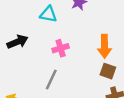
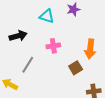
brown square: (108, 71) -> (76, 68), moved, turned 32
gray line: (51, 80) -> (28, 65), moved

